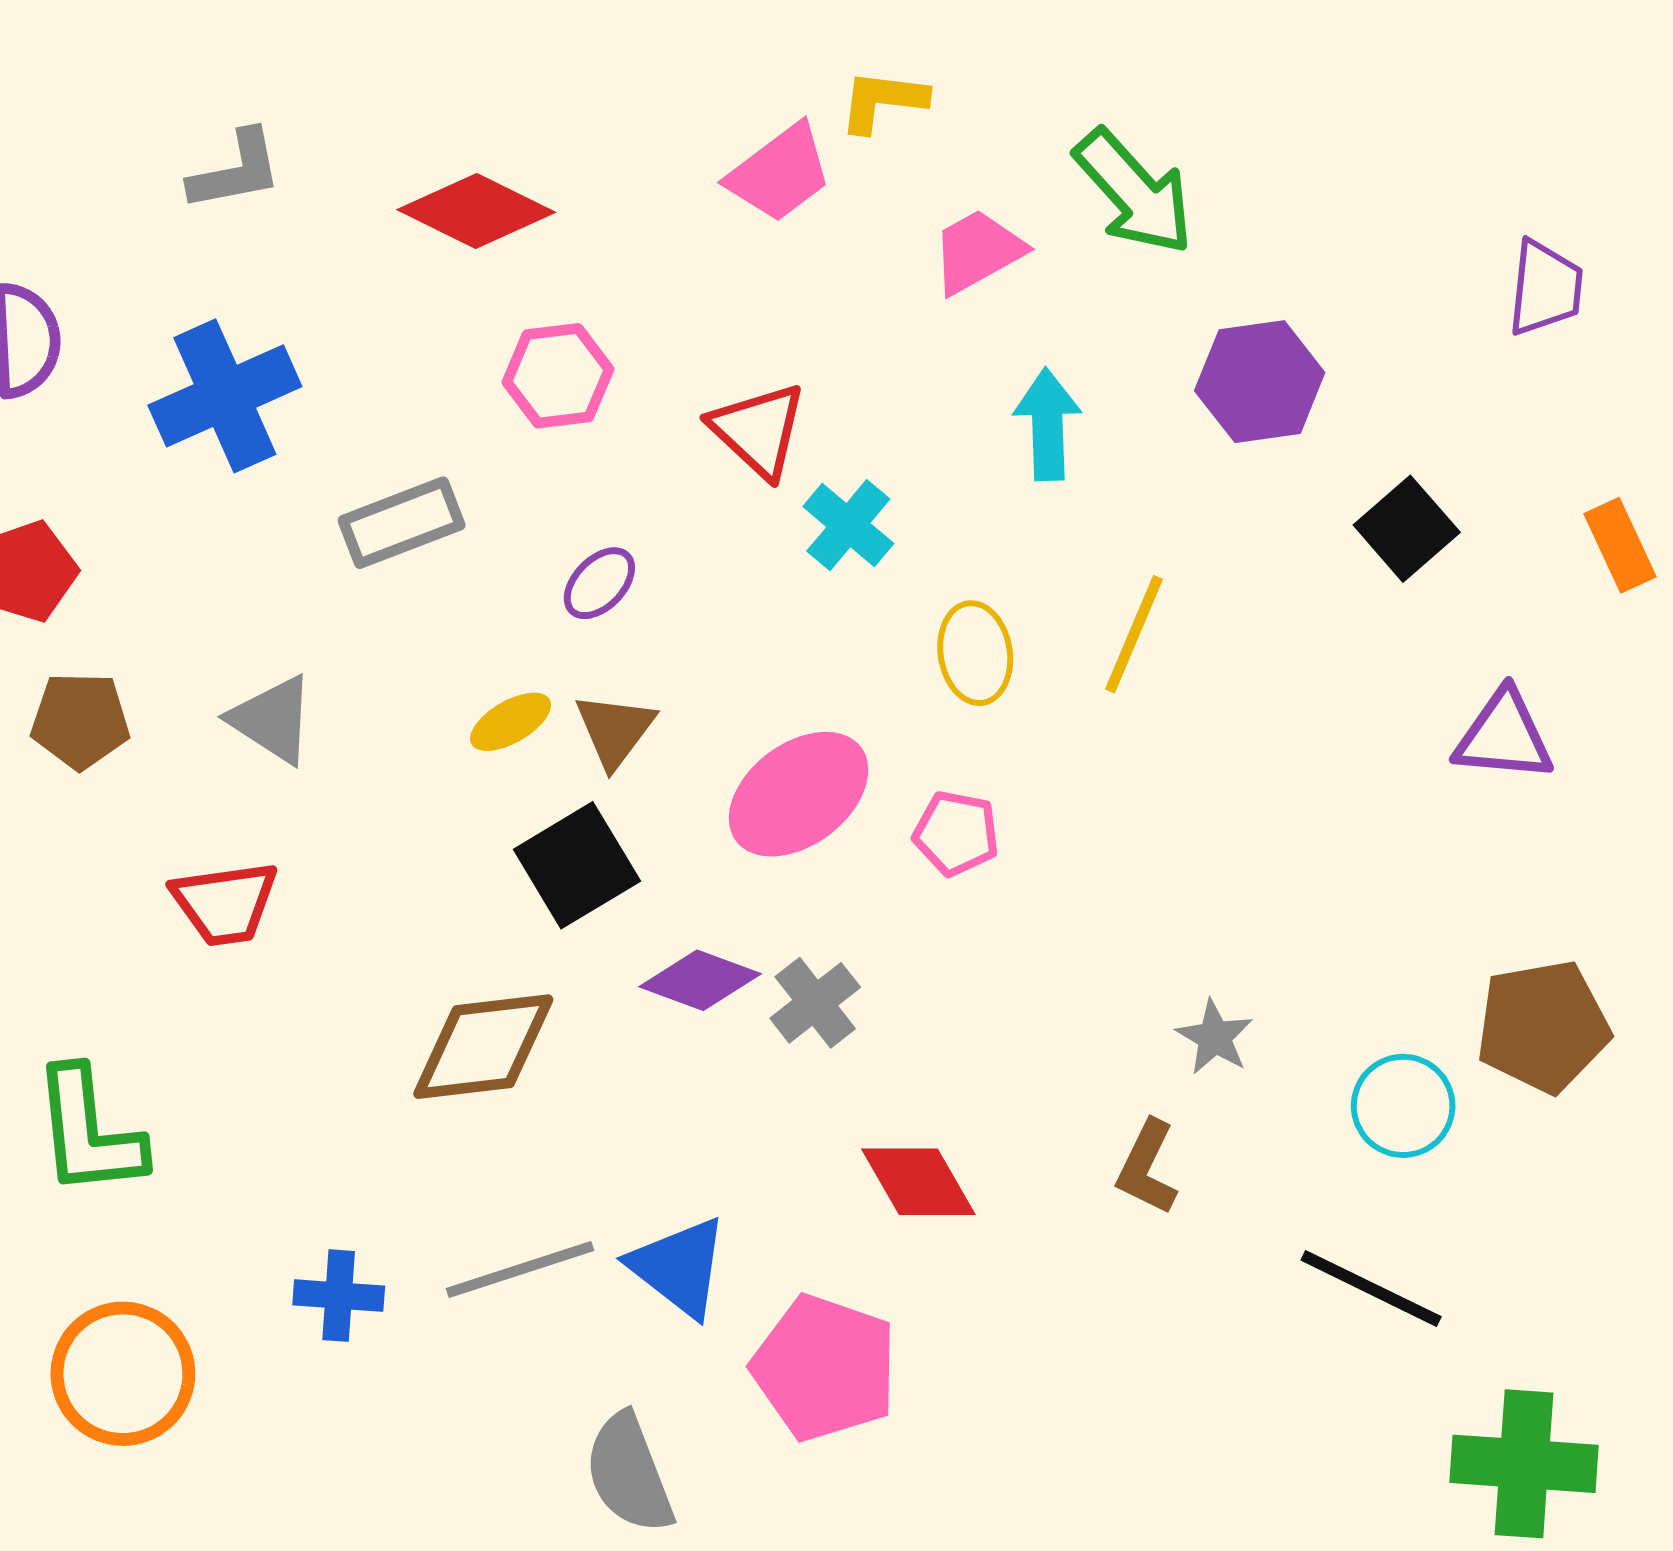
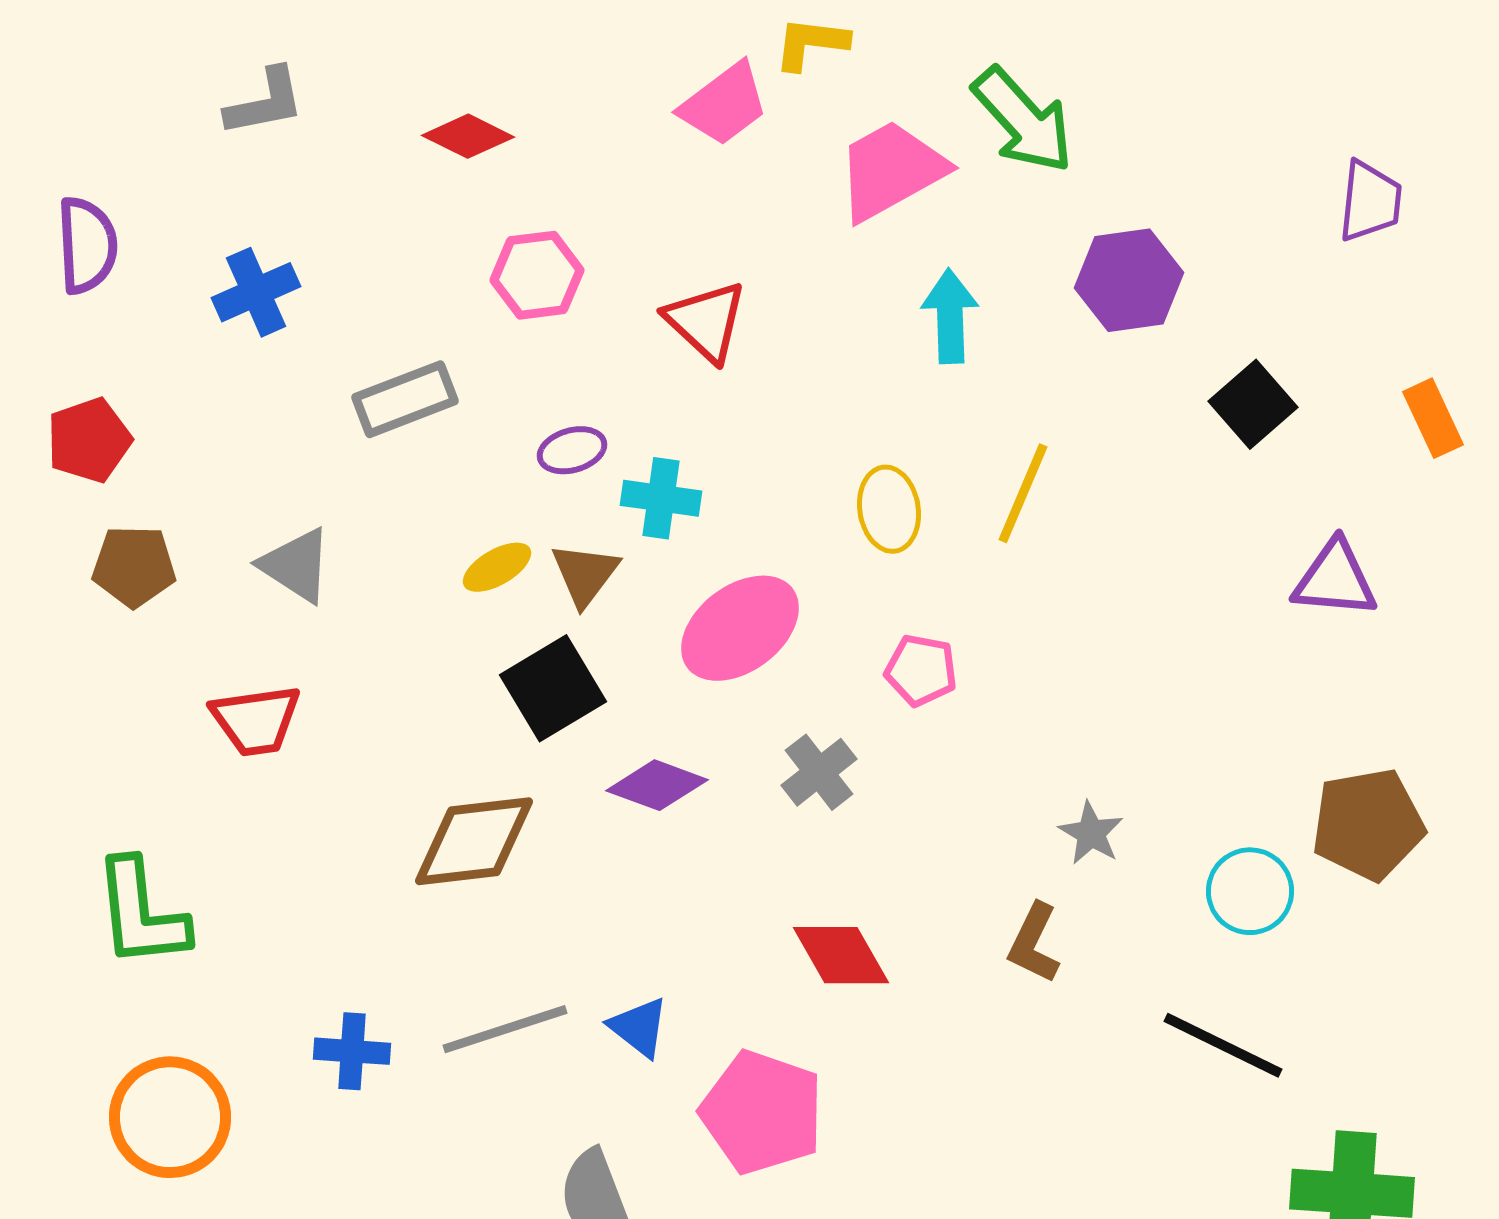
red diamond: (476, 211) -> (468, 136), size x0.7
pink trapezoid: (978, 251) -> (891, 170), size x1.4
blue cross: (225, 396) -> (256, 292), size x0.7
cyan cross: (848, 525) -> (661, 498), moved, turned -32
purple ellipse: (599, 583) -> (572, 450), turned 30
pink pentagon: (956, 833) -> (921, 670), moved
gray cross: (815, 1003) -> (819, 772), moved
blue triangle: (679, 1267) -> (639, 1027), size x0.7

